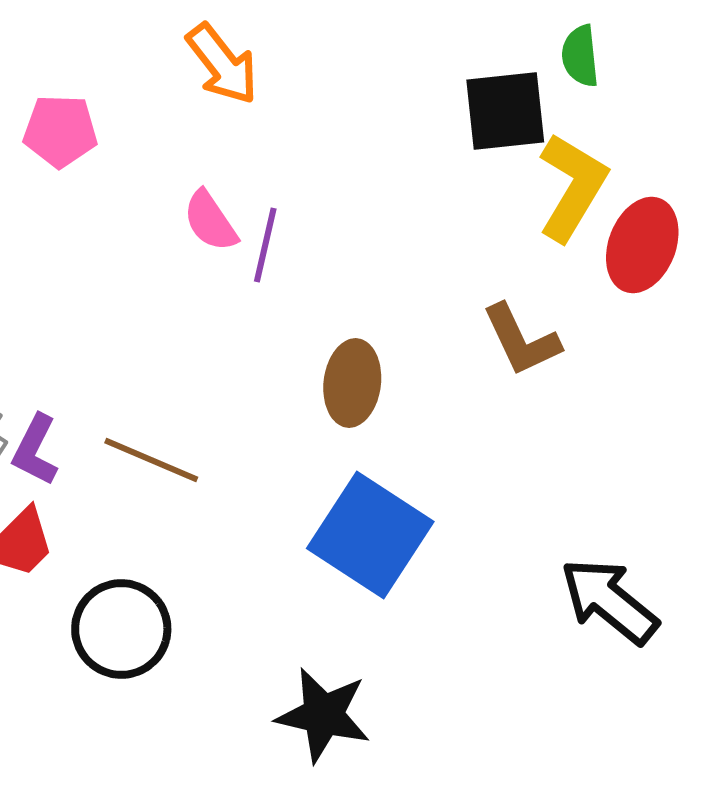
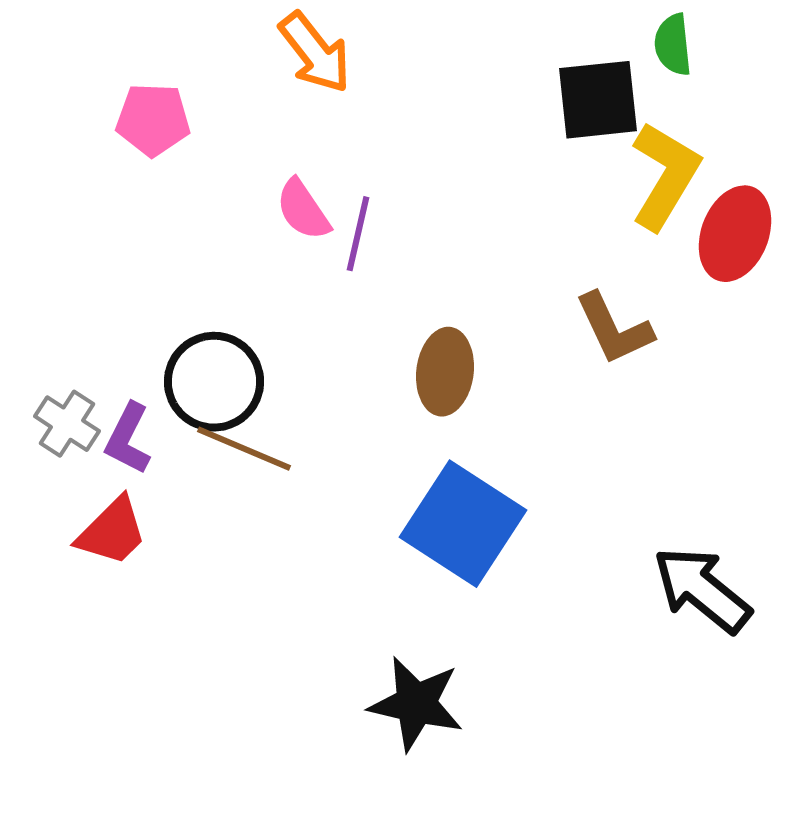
black circle: (121, 629) -> (214, 382), moved

